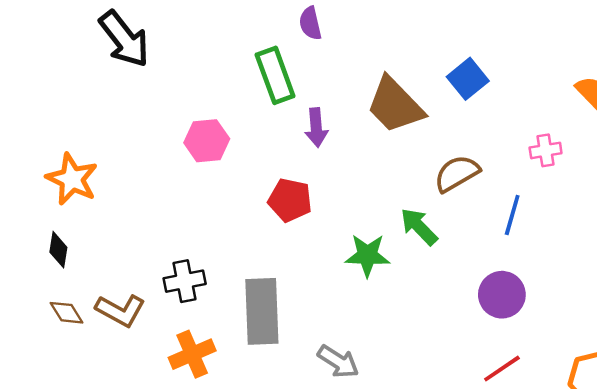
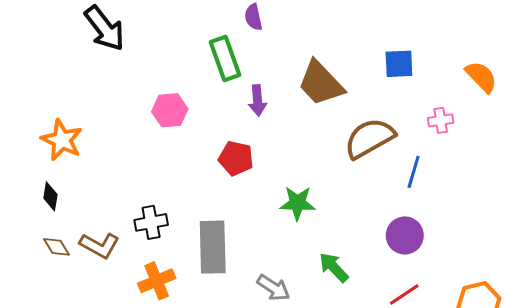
blue square: (468, 79) -> (399, 64), moved, turned 36
brown semicircle: (457, 173) -> (369, 138), size x1.4
green arrow: (419, 227) -> (334, 267), moved

